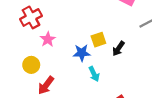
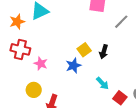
red cross: (31, 17) -> (20, 49), turned -30
cyan arrow: (94, 74) -> (102, 83), moved

